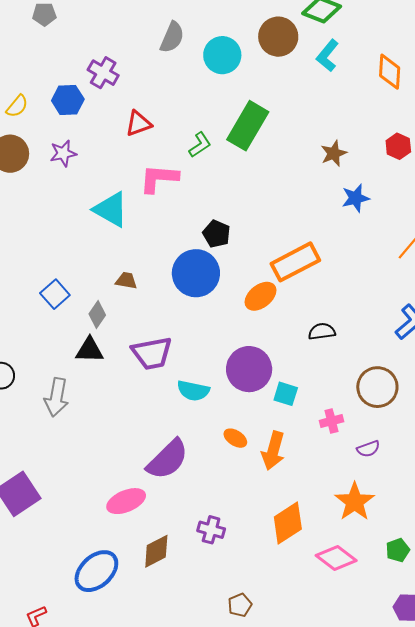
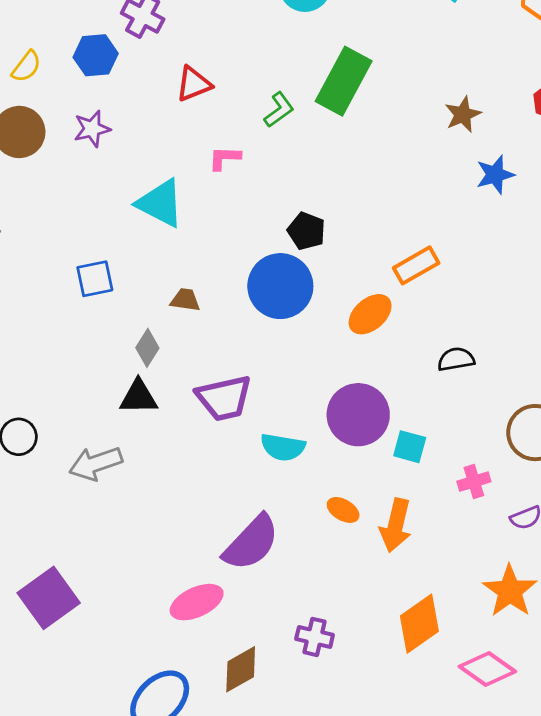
pink L-shape: (159, 178) -> (225, 158), size x0.6
orange rectangle: (295, 262) -> (416, 265), size x0.7
blue square: (55, 294) -> (95, 279), moved, turned 32
gray arrow: (56, 397) -> (96, 463), turned 63

